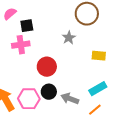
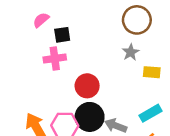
gray star: (69, 38) -> (131, 52), moved
black circle: (49, 92) -> (90, 117), size x1.5

